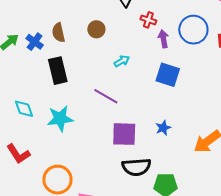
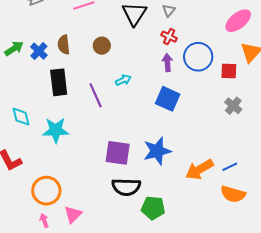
red cross: (148, 20) -> (169, 37), moved
purple line: (106, 96) -> (96, 95), moved, turned 30
blue star: (163, 128) -> (157, 151), size x1.8

